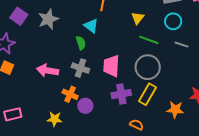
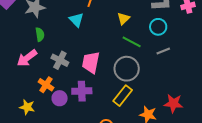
green semicircle: (81, 43) -> (40, 34), moved
gray line: (182, 45) -> (163, 51), turned -48
pink arrow: (48, 70) -> (27, 58), turned -55
purple cross: (121, 94) -> (82, 91), moved

